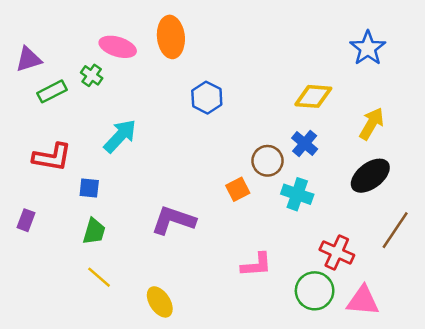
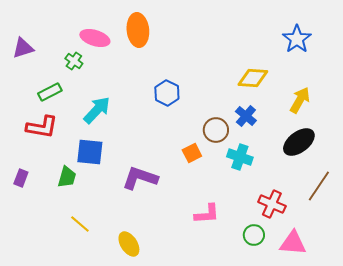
green rectangle: (52, 91) -> (50, 92), moved
blue hexagon: (207, 98) -> (167, 93), moved
blue square: (89, 188) -> (90, 152), moved, size x1.6
green trapezoid: (94, 231) -> (67, 177), moved
green circle: (315, 291) -> (254, 235), size x0.7

